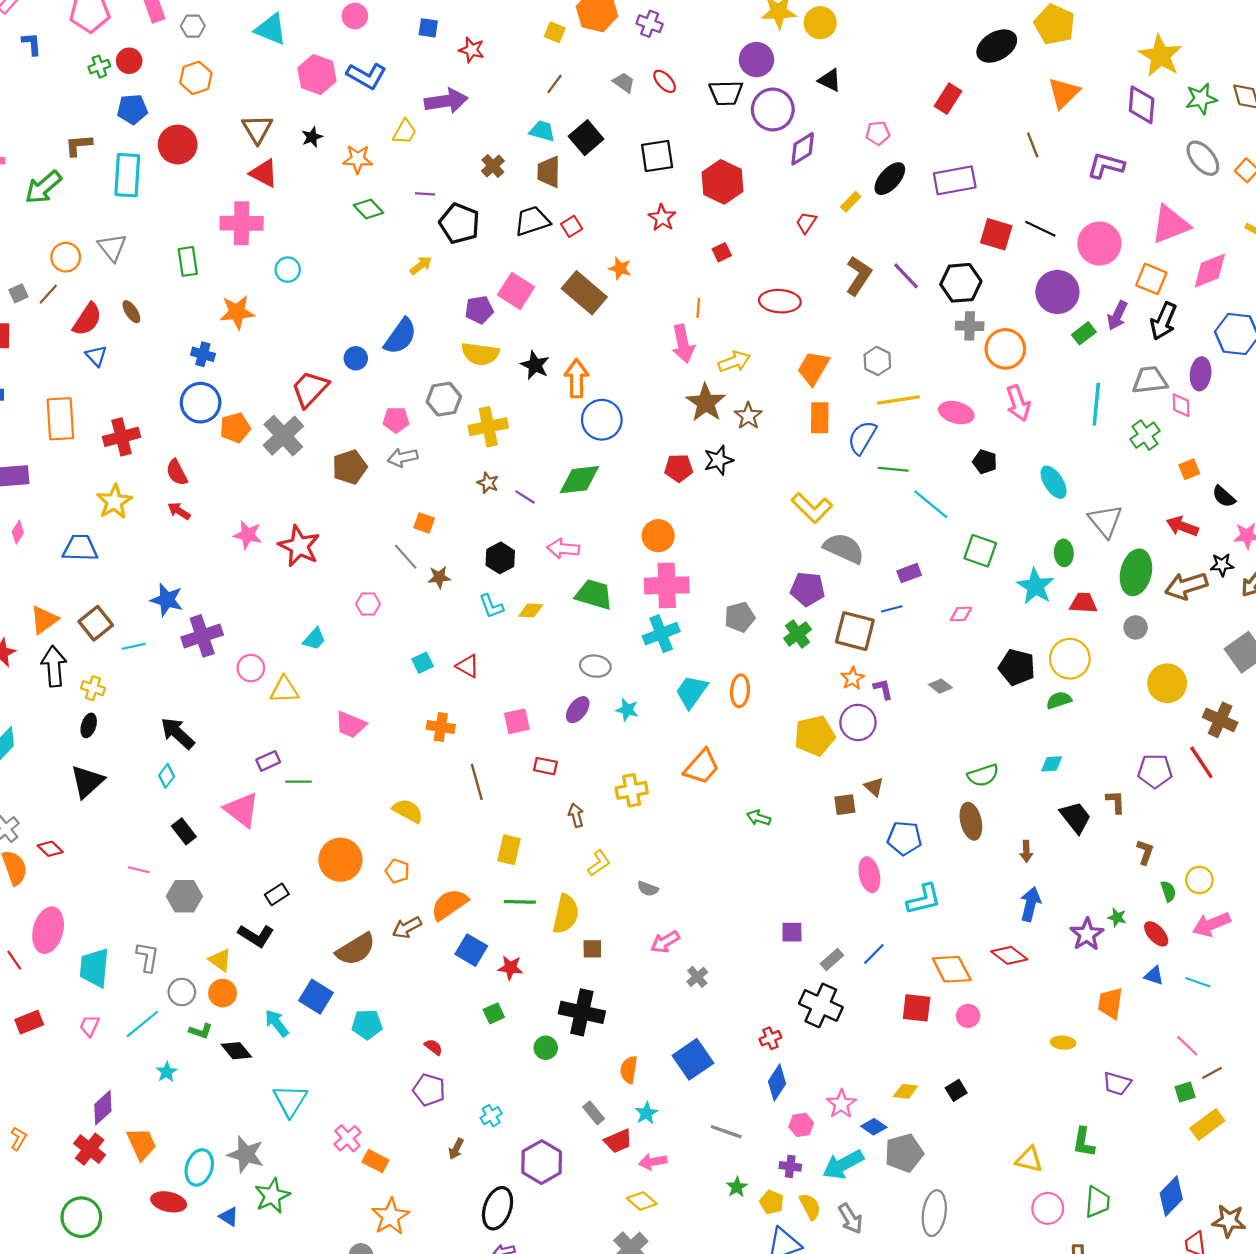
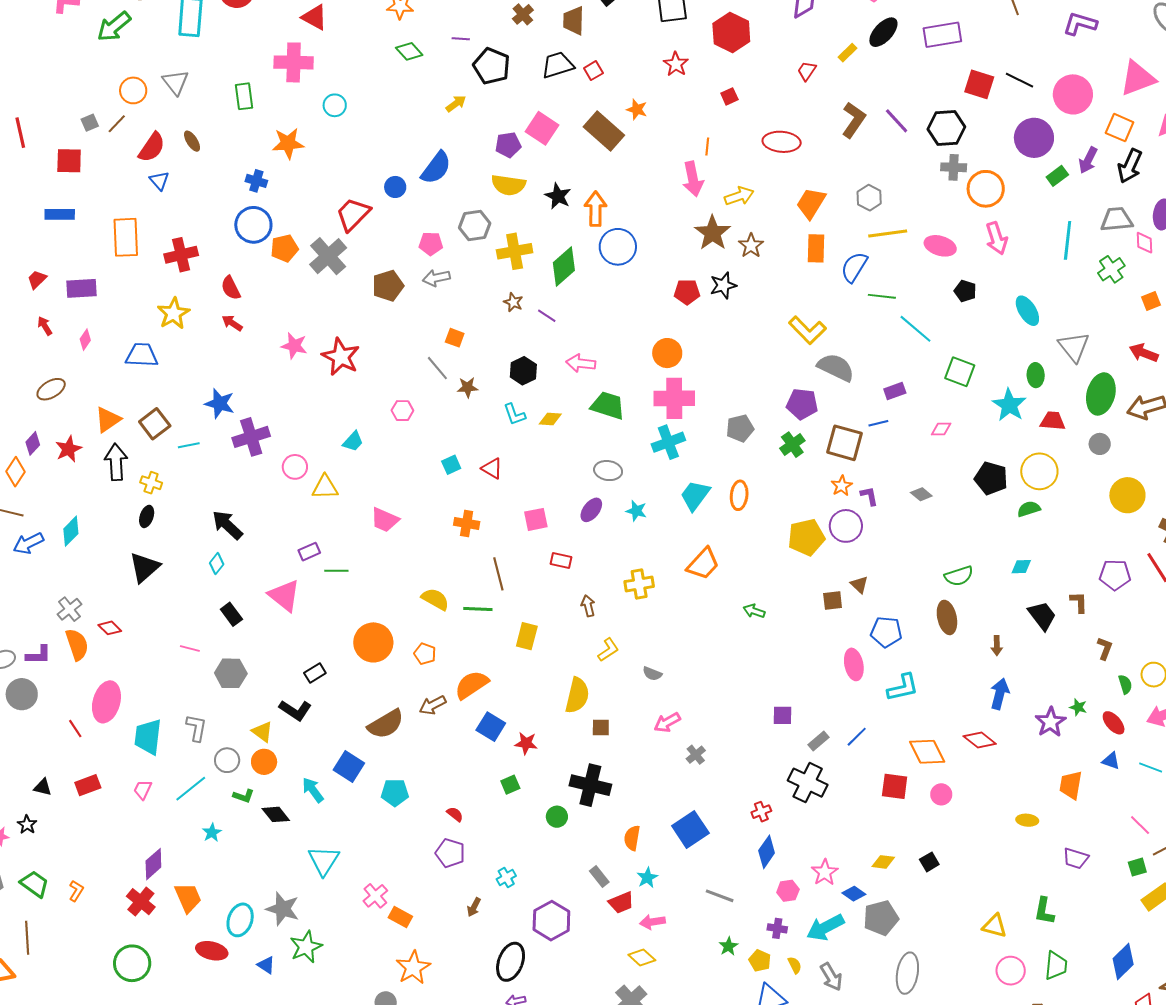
green diamond: (579, 480) -> (564, 266), moved, turned -36
green line: (520, 902) -> (478, 609), moved
yellow semicircle: (810, 1207) -> (795, 965), size x0.7

